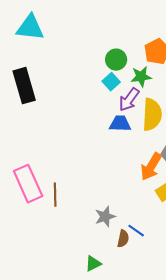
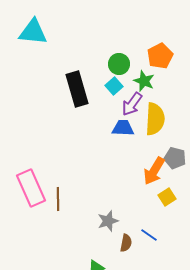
green star: (141, 77) -> (144, 81), turned 30
black rectangle: (24, 86) -> (77, 89), moved
blue line: (136, 231) -> (149, 235), moved

